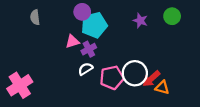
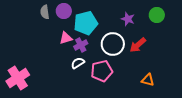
purple circle: (82, 12) -> (64, 11), moved
gray semicircle: (35, 17) -> (45, 12), moved
white circle: (135, 73) -> (113, 44), moved
red arrow: (151, 79) -> (138, 45), moved

